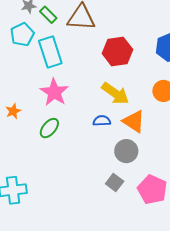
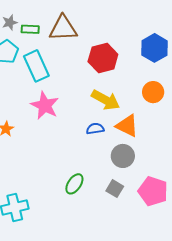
green rectangle: (48, 15) -> (30, 29), turned -36
green ellipse: (49, 128) -> (74, 184), moved

